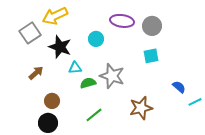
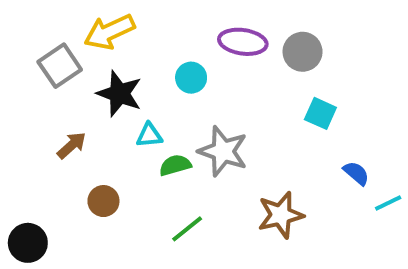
cyan square: (151, 56) -> (320, 113), moved, turned 35
black circle: (48, 123) -> (28, 243), moved

